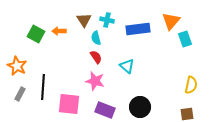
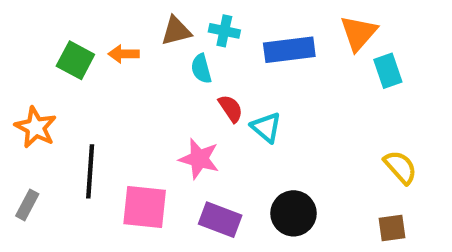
brown triangle: (84, 20) -> (176, 31), turned 49
red semicircle: (96, 57) -> (231, 108), moved
yellow semicircle: (191, 85) -> (400, 167), turned -54
gray rectangle: (20, 94) -> (27, 205), moved

